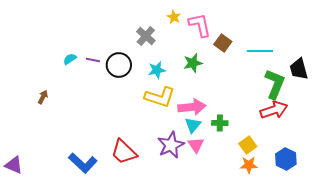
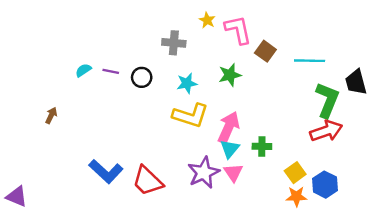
gray cross: (146, 36) -> (174, 43), turned -36
black circle: (119, 65) -> (142, 77), size x0.7
pink arrow: (192, 107) -> (229, 127), turned -60
blue hexagon: (286, 159) -> (325, 185), moved
blue L-shape: (83, 163) -> (106, 171), moved

